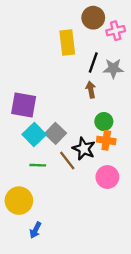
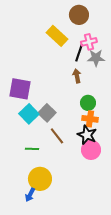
pink cross: (116, 31) -> (89, 42), moved
yellow rectangle: (67, 42) -> (57, 36), turned -40
black star: (84, 149) -> (87, 135), moved
green line: (38, 165) -> (32, 149), moved
yellow circle: (19, 201) -> (40, 179), moved

